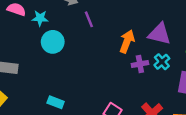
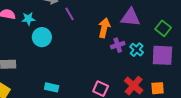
cyan cross: (162, 62) -> (137, 50), moved

